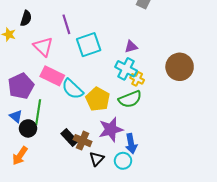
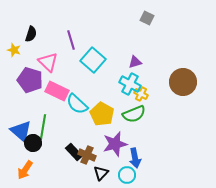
cyan square: (89, 45) -> (93, 60), turned -30
purple pentagon: (21, 86) -> (30, 80), moved, turned -30
blue triangle: (16, 116) -> (21, 131), size x1.6

